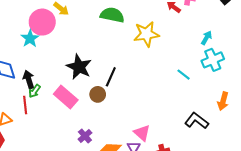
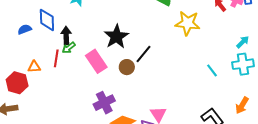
purple cross: (85, 136) -> (104, 103), size x1.5

